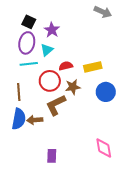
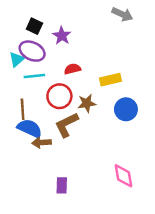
purple ellipse: (27, 43) -> (32, 51), turned -75
cyan triangle: (47, 50) -> (17, 59), moved
red semicircle: (66, 66) -> (72, 69), moved
blue semicircle: (19, 119) -> (30, 128), moved, turned -75

